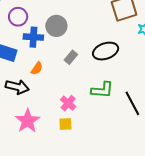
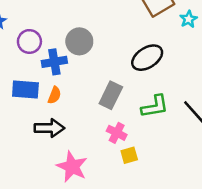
gray rectangle: (71, 57) -> (111, 95), moved, size x1.5
orange semicircle: (37, 68) -> (54, 95), moved
yellow square: (65, 124) -> (129, 155), moved

